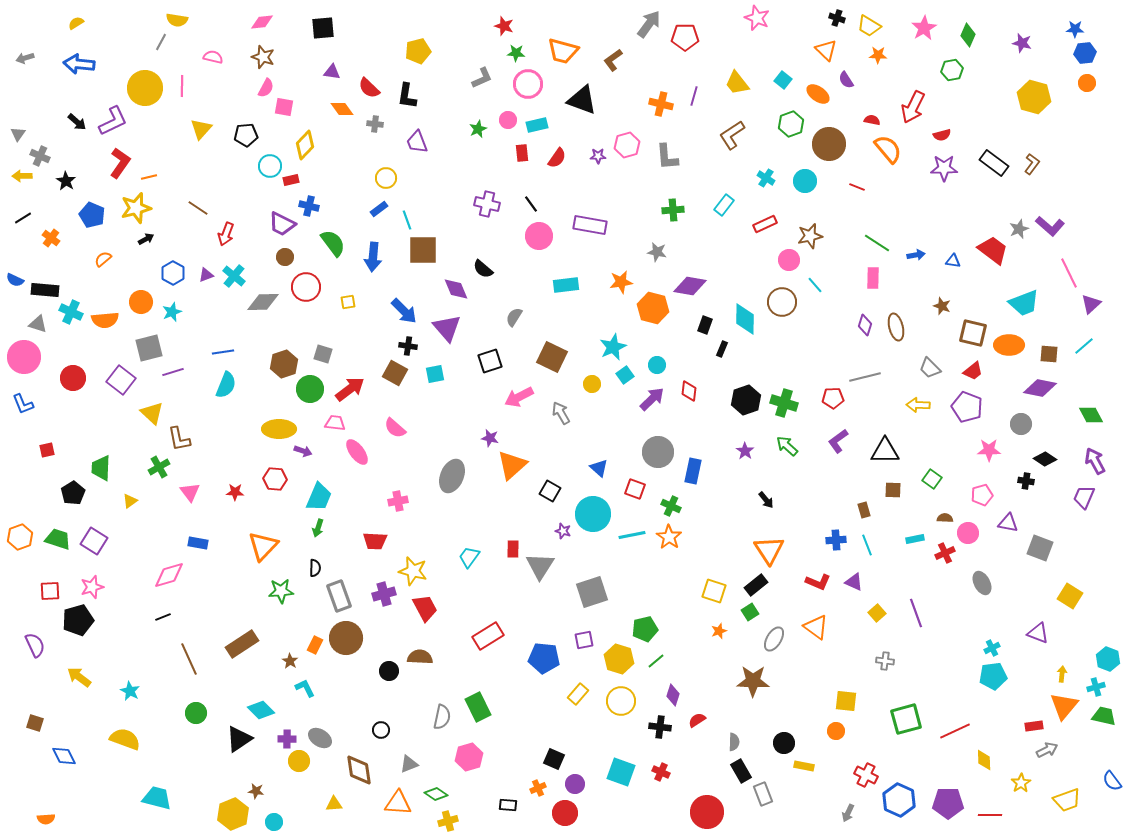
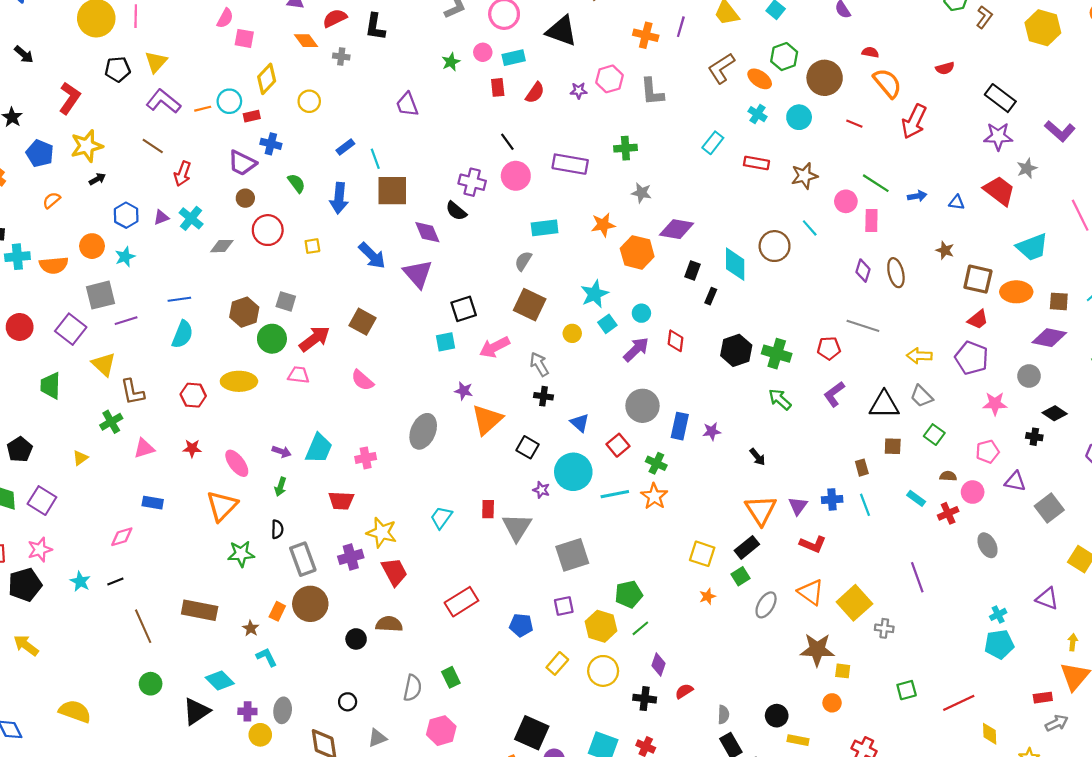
red semicircle: (369, 88) -> (335, 18), turned 110
orange ellipse: (818, 94) -> (760, 79), moved
red arrow: (913, 107) -> (914, 121), moved
purple L-shape: (113, 121) -> (163, 101), moved, turned -116
black pentagon: (246, 135) -> (118, 69), moved
purple trapezoid: (417, 142) -> (407, 104), moved
brown L-shape: (1032, 164) -> (984, 17), moved
purple star: (944, 168) -> (998, 136), moved
orange line: (149, 177) -> (203, 109), moved
yellow circle: (386, 178) -> (309, 101), moved
purple cross: (487, 204) -> (472, 182), moved
green cross: (673, 210) -> (625, 148), moved
red rectangle: (765, 224) -> (756, 163), turned 35
purple L-shape: (1050, 226) -> (1060, 131), moved
green semicircle: (333, 243) -> (296, 183), size x0.7
pink circle: (789, 260) -> (846, 201), moved
gray diamond: (263, 302) -> (222, 246), size x0.7
cyan cross: (71, 312) -> (17, 257), turned -30
gray semicircle: (514, 317) -> (523, 261), moved
black cross: (408, 346) -> (543, 396), moved
gray trapezoid: (930, 368) -> (921, 396), moved
cyan square: (435, 374) -> (446, 342), moved
gray line: (865, 377) -> (863, 326), turned 32
purple arrow: (303, 451) -> (282, 452), moved
purple star: (745, 451) -> (712, 431), moved, turned 30
pink ellipse: (357, 452) -> (237, 463), moved
green trapezoid: (101, 468) -> (50, 386), moved
red hexagon: (275, 479) -> (193, 395), moved
red square: (635, 489) -> (618, 445), turned 30
pink triangle: (190, 492) -> (144, 448), turned 50
cyan trapezoid: (319, 497) -> (319, 448), moved
cyan rectangle: (915, 539) -> (916, 498), turned 48
gray square: (1040, 548) -> (1049, 508), turned 32
pink diamond: (169, 575) -> (122, 537), size x0.7
purple triangle: (854, 582) -> (798, 506), moved, turned 42
yellow square: (877, 613) -> (854, 603), moved, size x1.8
brown rectangle: (242, 644) -> (200, 610), turned 44
blue pentagon: (544, 658) -> (521, 625), size x0.7
brown star: (753, 681) -> (817, 650), moved
cyan star: (130, 691) -> (80, 581), moved
yellow square: (846, 701) -> (843, 671), size x0.7
green rectangle: (478, 707) -> (451, 677), size x0.7
green square: (906, 719) -> (907, 690), size x0.6
gray ellipse: (320, 738) -> (283, 710), turned 65
black square: (554, 759) -> (532, 733), size x1.5

